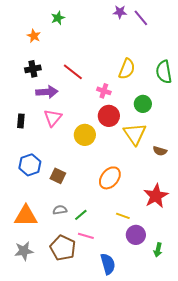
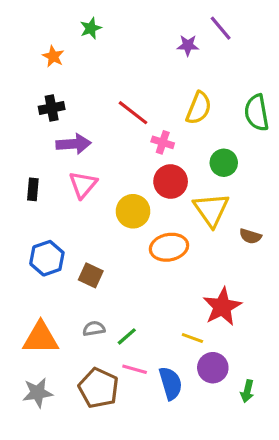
purple star: (120, 12) -> (188, 45), moved
red line: (73, 72) -> (133, 113), moved
orange ellipse: (110, 178) -> (169, 247), moved, turned 40
red star: (156, 196) -> (222, 307), moved
blue semicircle: (108, 264) -> (171, 383), moved

